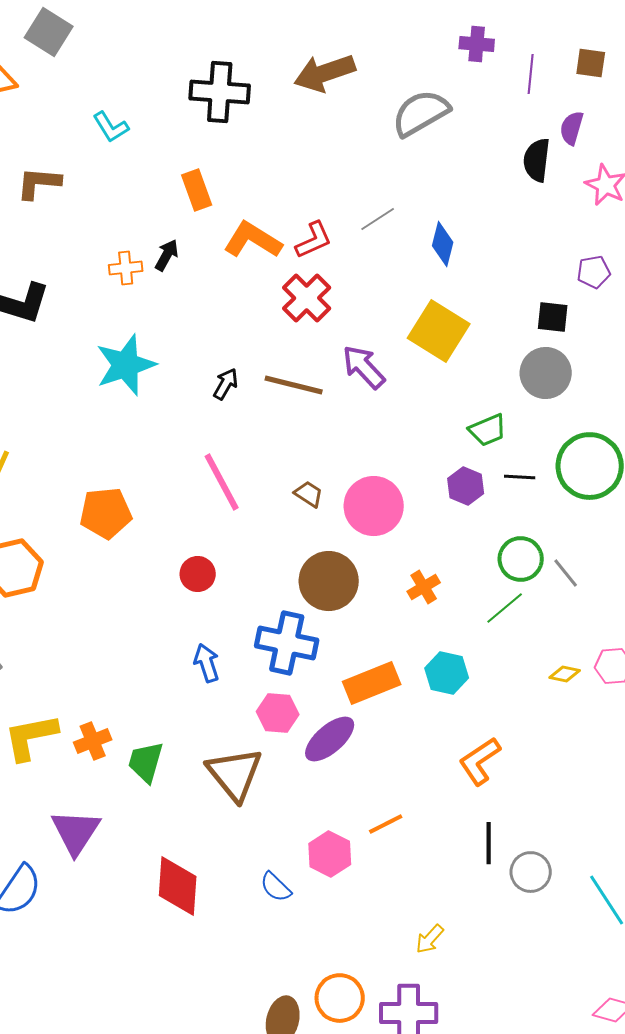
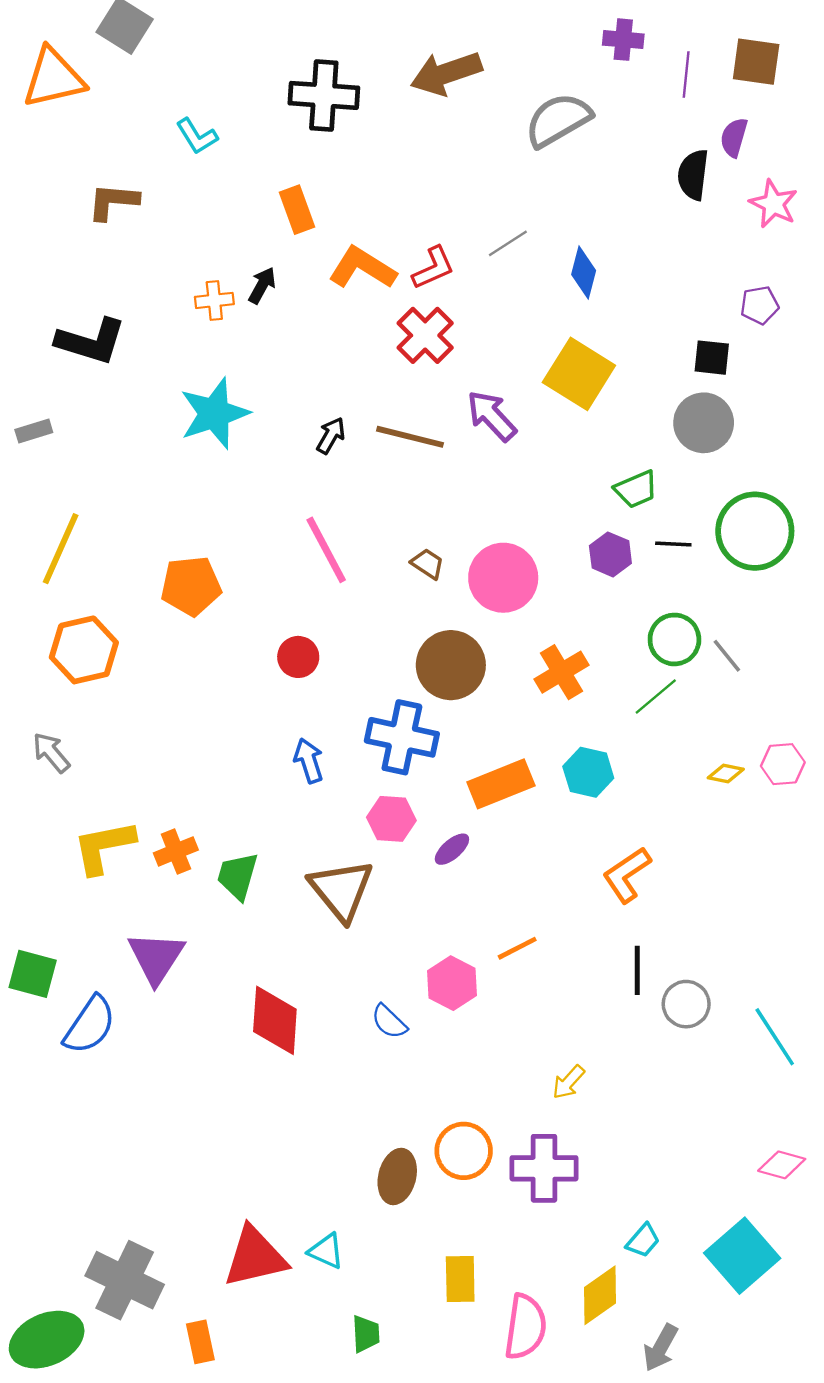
brown square: (591, 63) -> (756, 62), size x1.4
orange cross: (424, 587) -> (561, 672), size x1.4
purple ellipse: (330, 739) -> (452, 849), size x0.6

